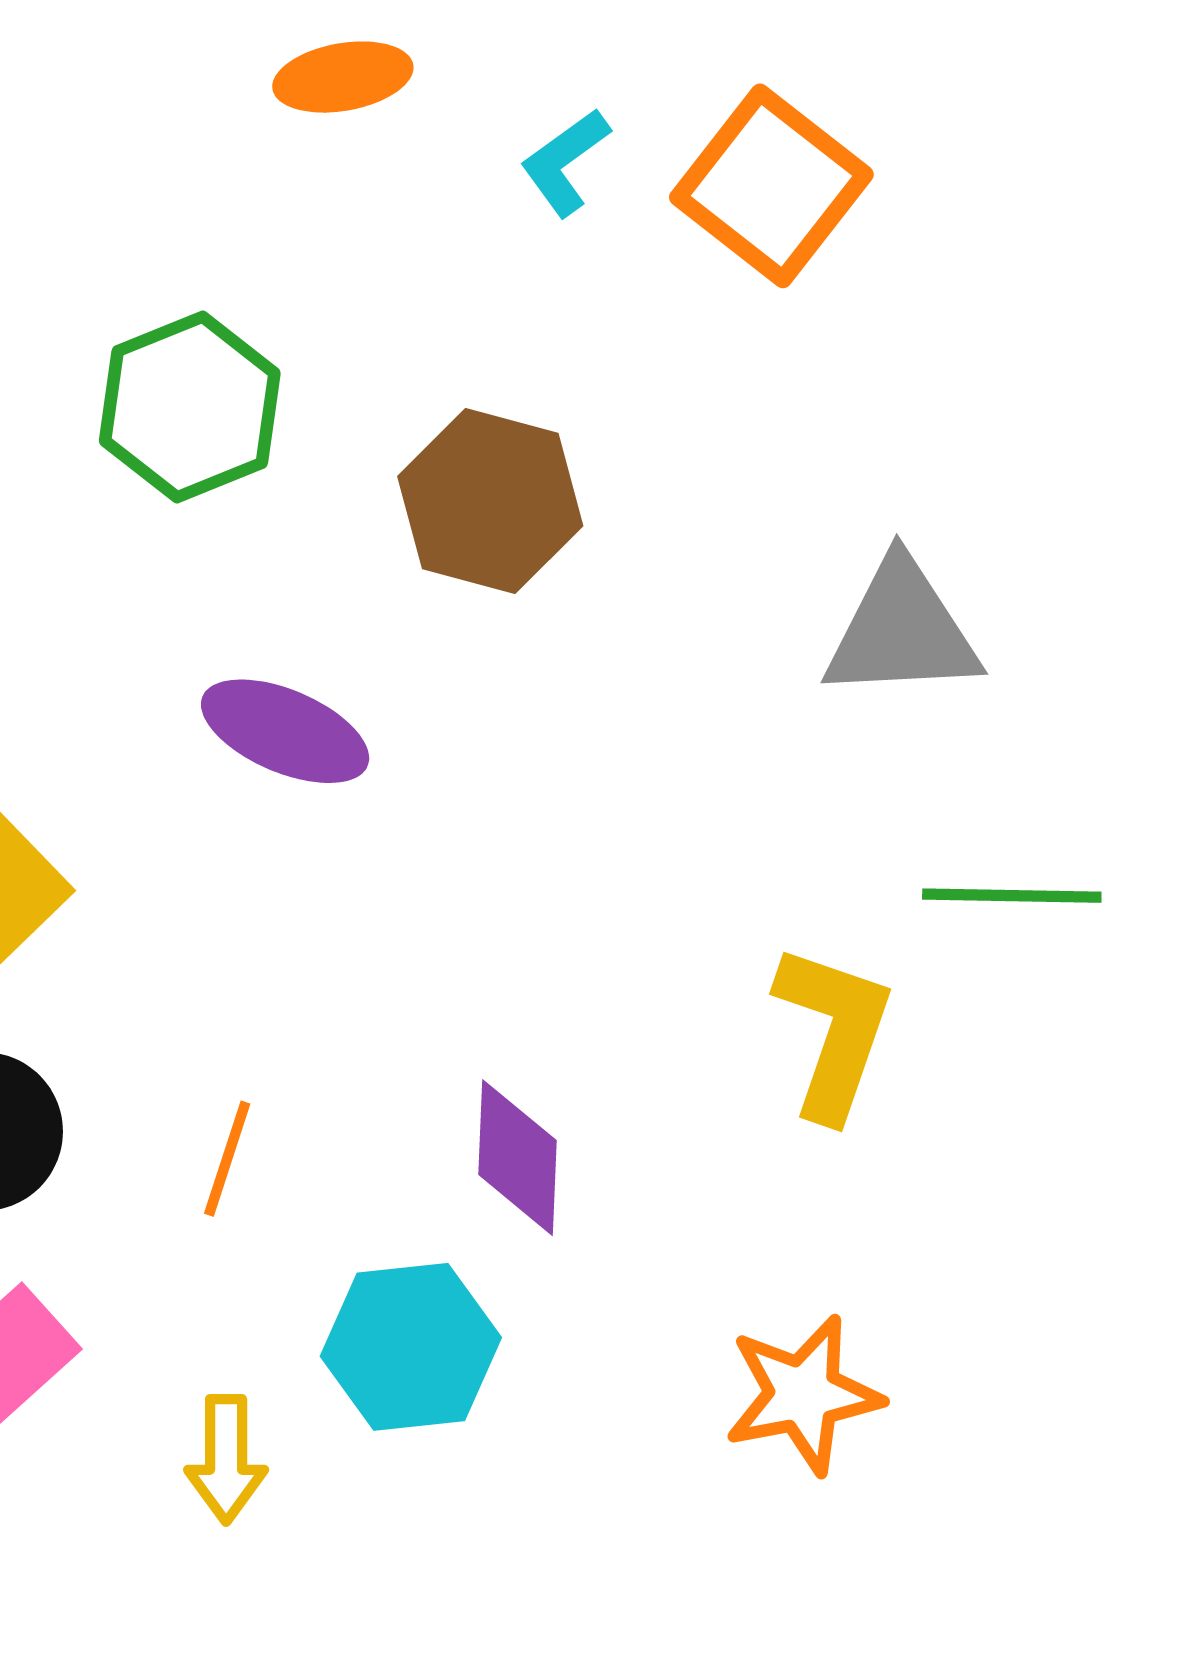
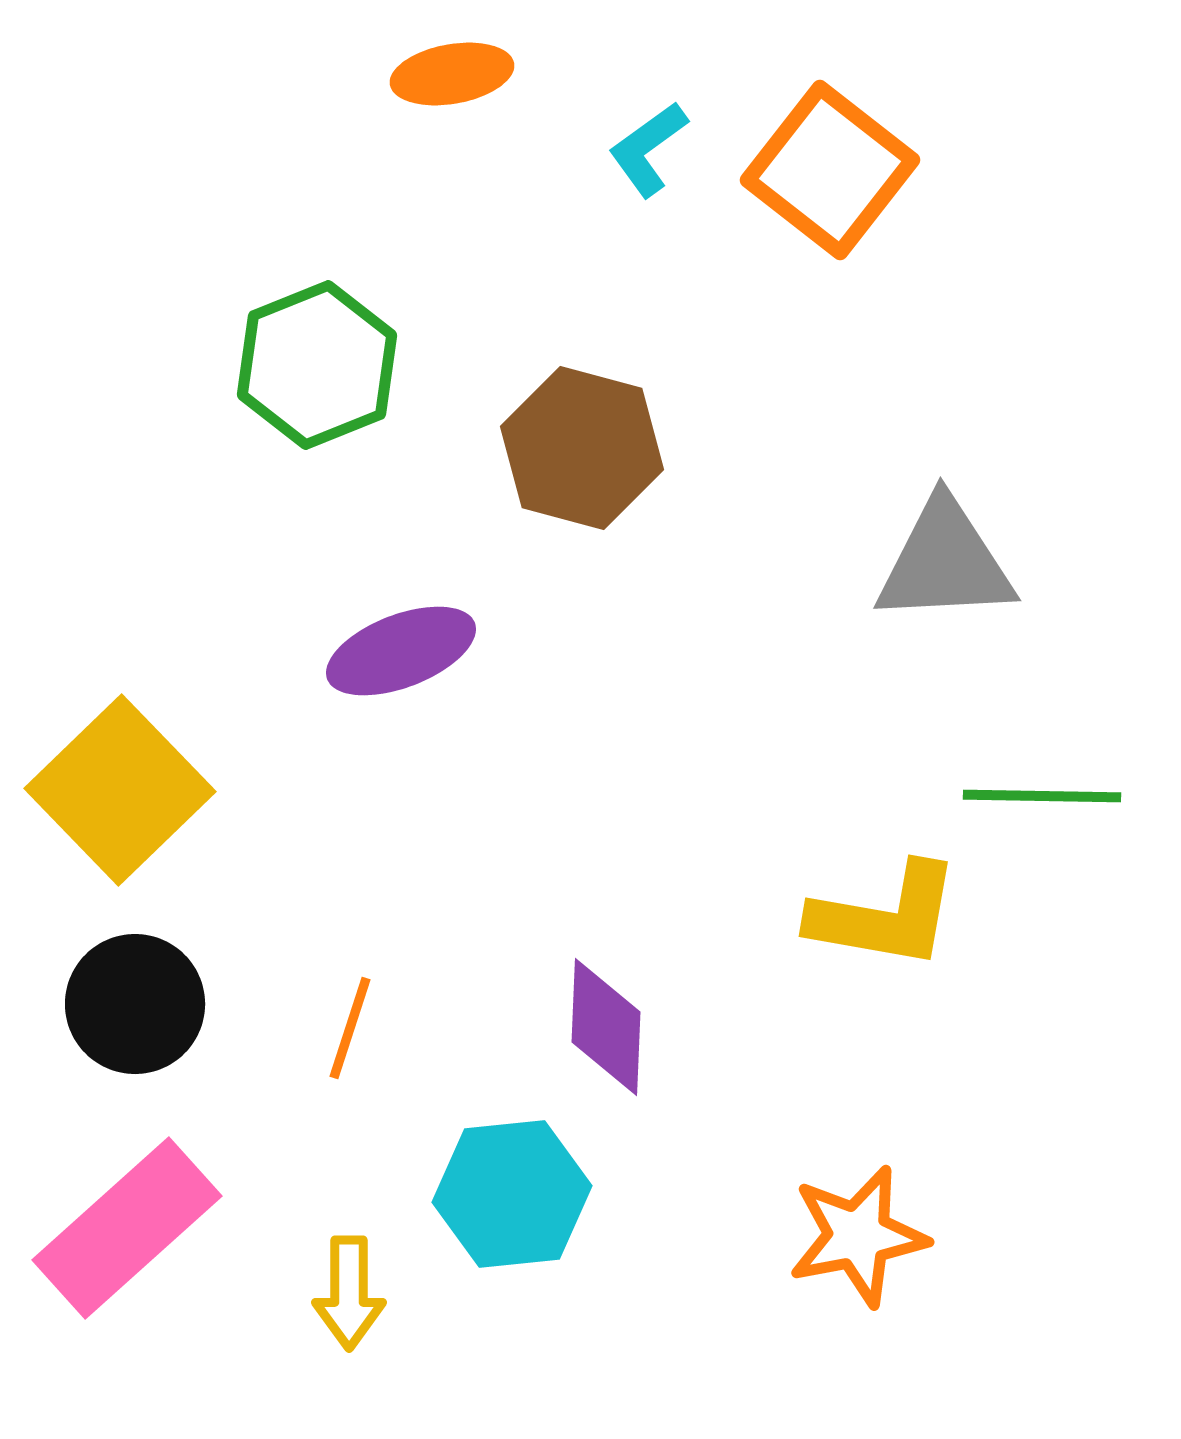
purple ellipse: (285, 731) -> (401, 651), turned -44
yellow L-shape: (834, 1032) -> (885, 916), turned 81

